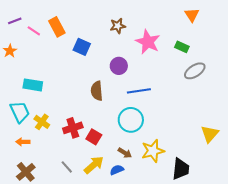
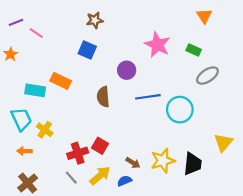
brown star: (118, 26) -> (95, 20), moved
orange rectangle: (57, 27) -> (61, 81), moved, turned -36
cyan circle: (131, 120) -> (180, 110), moved
red cross: (73, 128) -> (78, 153), moved
black trapezoid: (181, 169) -> (193, 164), moved

